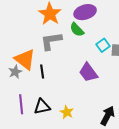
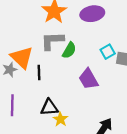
green semicircle: (77, 30) -> (69, 50), moved, turned -112
black triangle: (42, 107) -> (49, 107), moved

